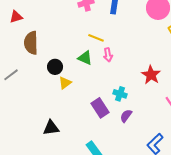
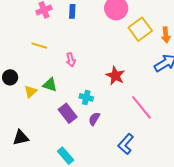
yellow line: (96, 38) -> (39, 46), moved
green triangle: (85, 58) -> (50, 85), moved
black circle: (55, 67) -> (10, 77), moved

